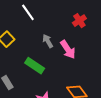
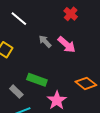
green rectangle: (35, 66) -> (37, 80), moved

